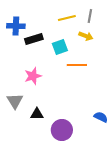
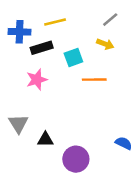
gray line: (90, 16) -> (110, 20), turned 40
yellow line: (67, 18) -> (55, 22), moved
pink star: (33, 76) -> (37, 80), moved

